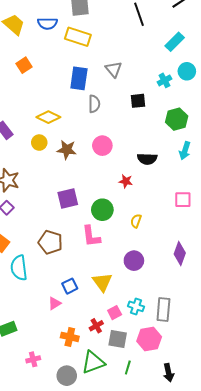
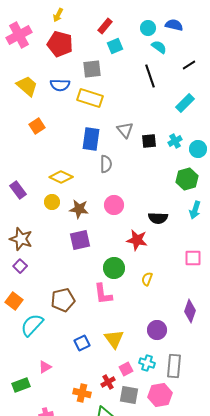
cyan circle: (187, 71) -> (198, 149), moved
black square: (138, 101) -> (149, 141), moved
red star: (126, 181) -> (137, 240), size x1.5
purple square: (68, 199) -> (80, 240), moved
brown pentagon: (50, 242) -> (63, 300), turned -30
purple circle: (134, 261) -> (157, 330), moved
cyan semicircle: (19, 268) -> (32, 325), turned 50
pink triangle: (55, 303) -> (45, 367), moved

